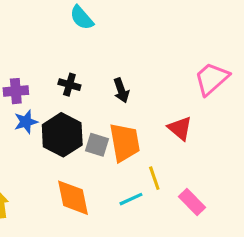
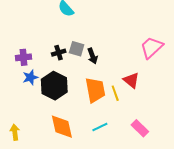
black cross: (69, 85) -> (59, 53), turned -32
gray square: (97, 145) -> (77, 49), moved
yellow line: (154, 178) -> (115, 93), moved

